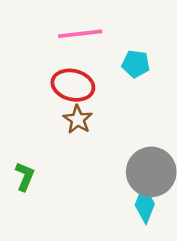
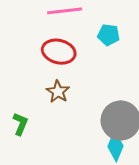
brown star: (78, 119) -> (58, 92), moved

